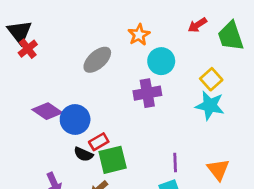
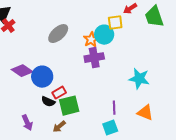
orange star: (139, 35) -> (91, 40), moved
yellow square: (211, 79) -> (115, 23), moved, turned 35
cyan star: (210, 106) -> (139, 79), moved
orange triangle: (218, 170) -> (145, 113), turned -30

